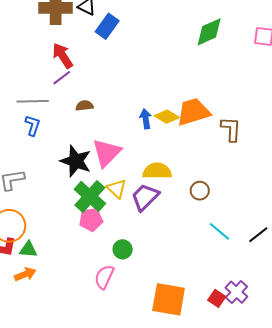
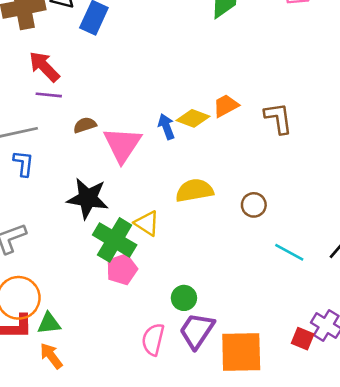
purple line: (62, 78) -> (49, 95), turned 54
orange trapezoid: (193, 112) -> (226, 106), size x0.6
pink triangle: (107, 153) -> (122, 145), moved
purple trapezoid: (145, 197) -> (197, 331), moved
green circle: (123, 249) -> (184, 298), moved
orange arrow: (25, 274) -> (51, 356), turned -95

